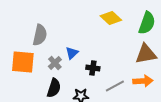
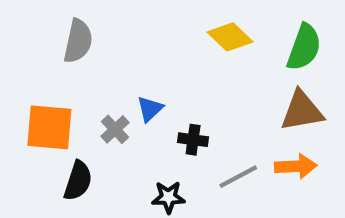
gray semicircle: (40, 35) -> (78, 41), moved
black semicircle: (54, 88) -> (78, 181), moved

